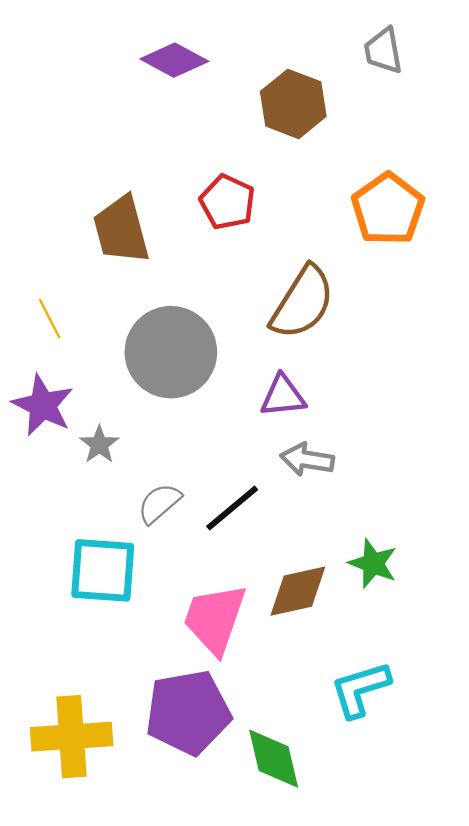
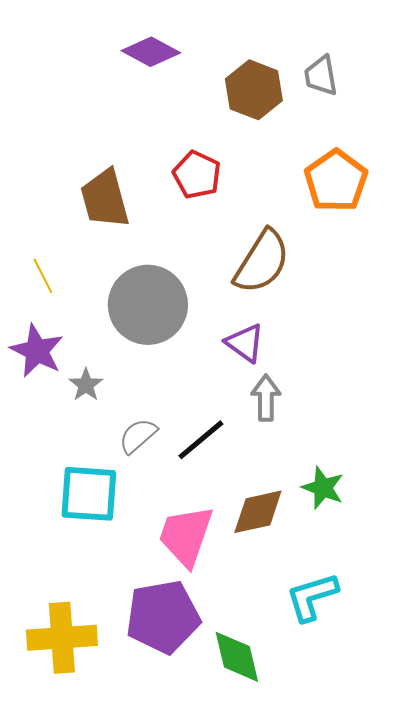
gray trapezoid: (383, 51) -> (321, 76), moved
purple triangle: (283, 396) -> (245, 343), turned 42
gray arrow: (307, 460) -> (266, 398), turned 81

